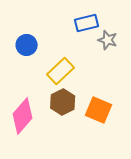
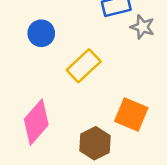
brown hexagon: (63, 102) -> (95, 143), moved

